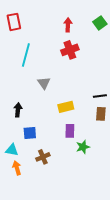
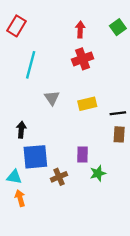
red rectangle: (14, 22) -> (17, 26), turned 42
yellow rectangle: (66, 107) -> (87, 104), moved
blue square: (30, 133) -> (35, 157), size x1.6
brown cross: (43, 157) -> (59, 177), moved

